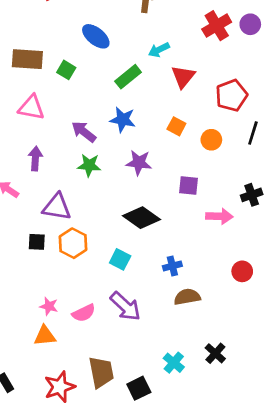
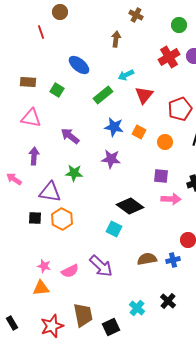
brown rectangle: (27, 59) -> (28, 82), size x0.7
blue star: (123, 120) -> (114, 127), moved
green star: (89, 165) -> (74, 173), moved
purple square: (188, 185) -> (161, 176), moved
black diamond: (141, 218) -> (130, 206), moved
cyan square: (120, 259) -> (114, 229), moved
blue cross: (172, 266) -> (173, 260), moved

